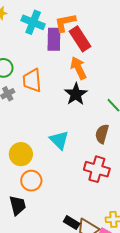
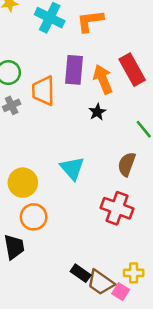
purple rectangle: (54, 39) -> (74, 70), moved
red rectangle: (80, 39) -> (132, 70), moved
black star: (76, 94) -> (97, 112), size x0.6

